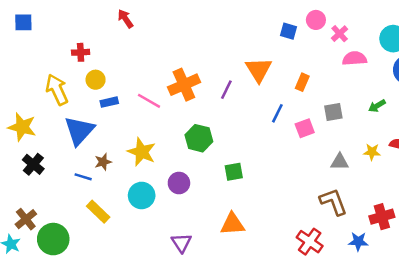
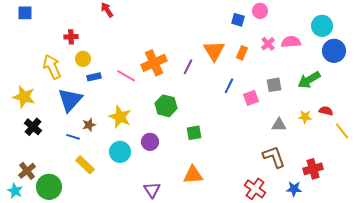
pink cross: (340, 34) -> (268, 44), moved
orange rectangle: (302, 82) -> (242, 53), moved
green arrow: (377, 106) -> (309, 80), size x1.6

